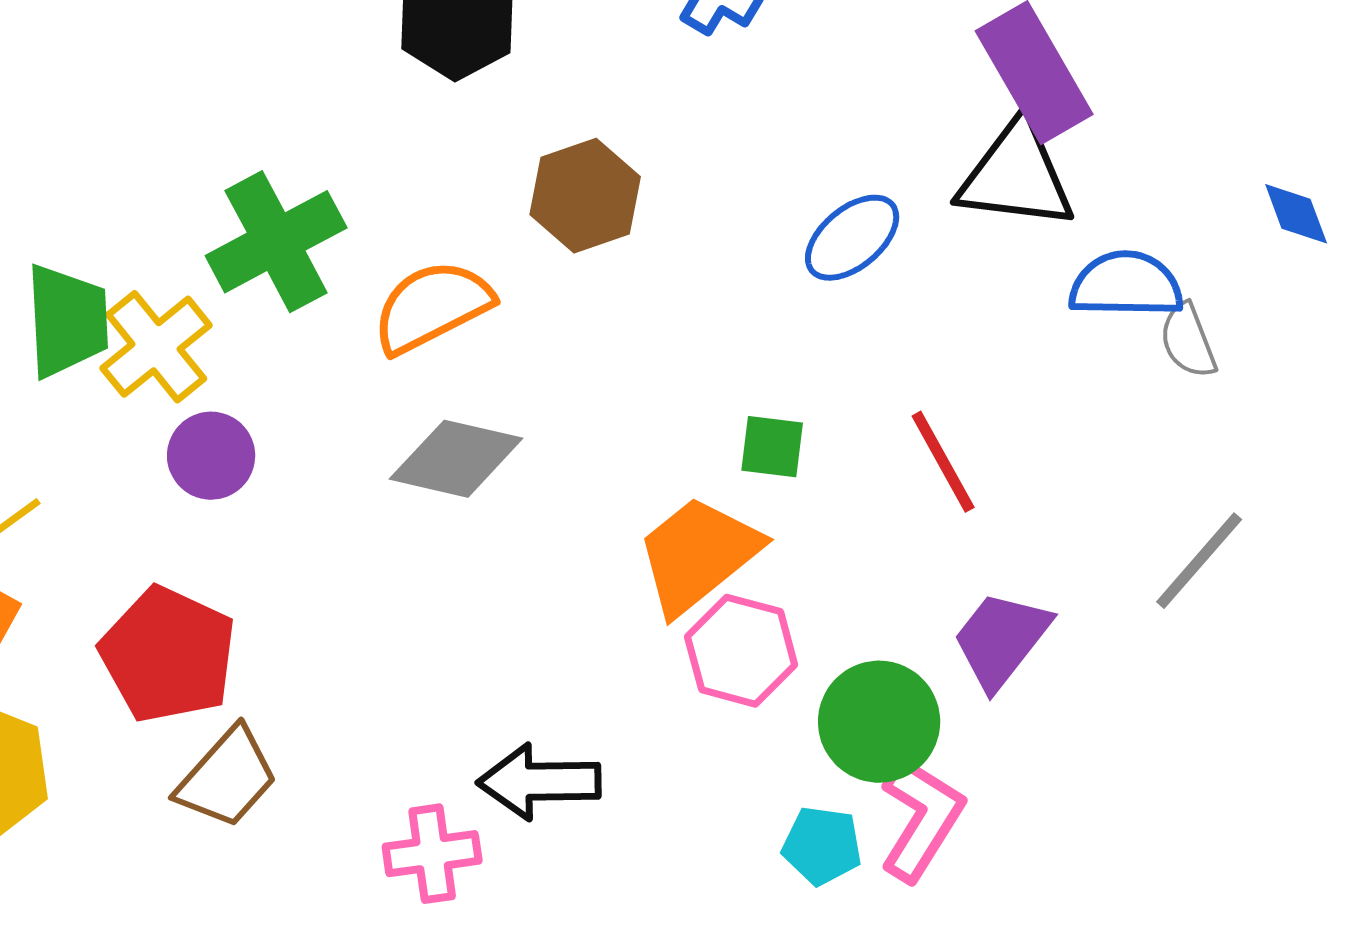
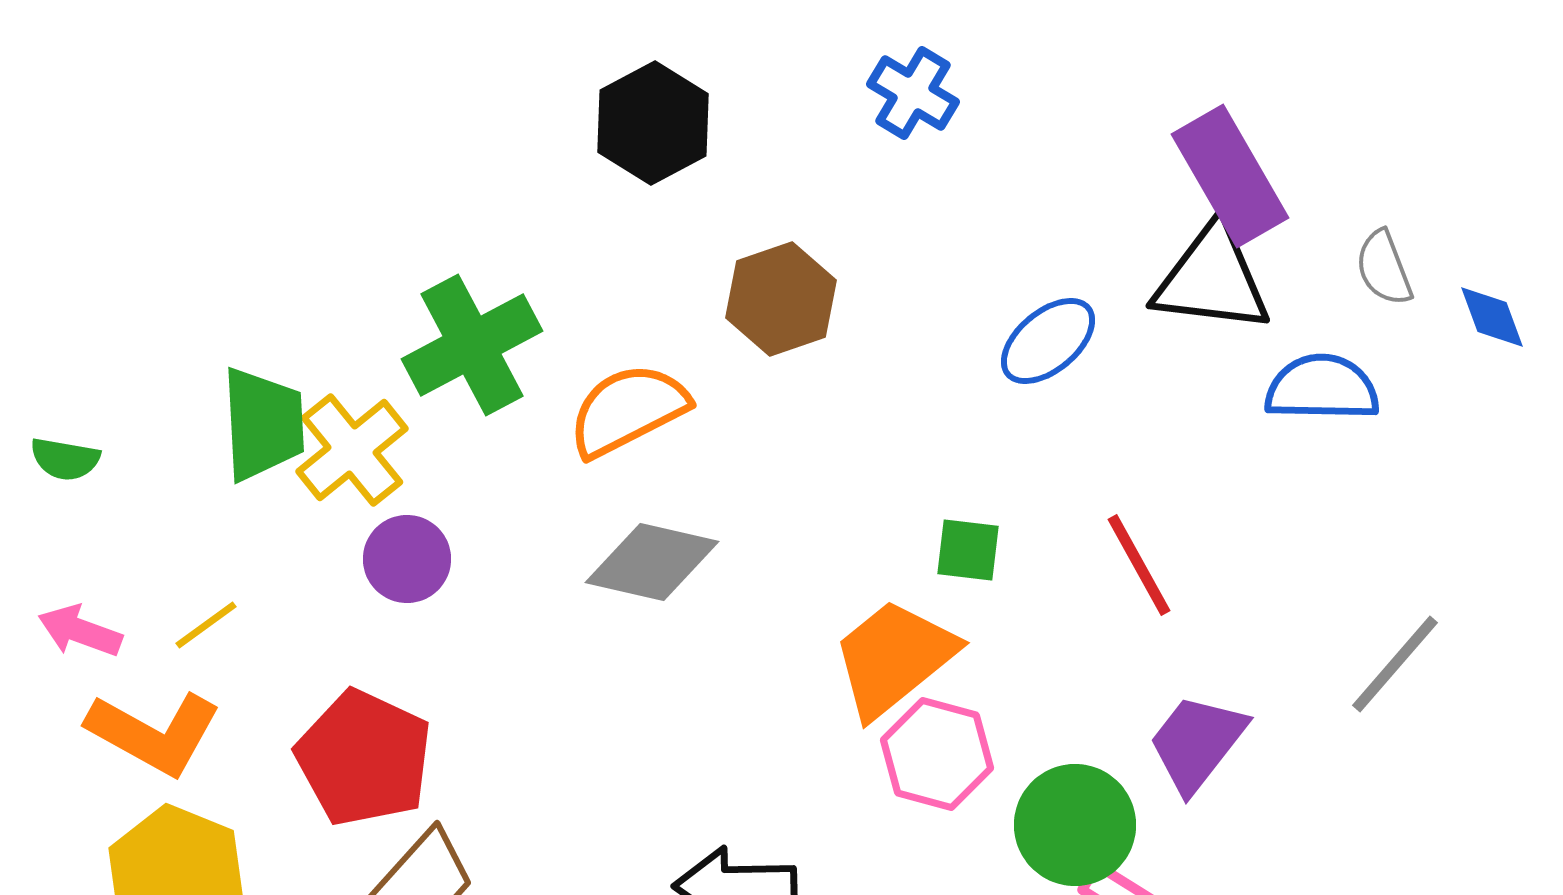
gray semicircle: (1188, 341) -> (1384, 268), moved

